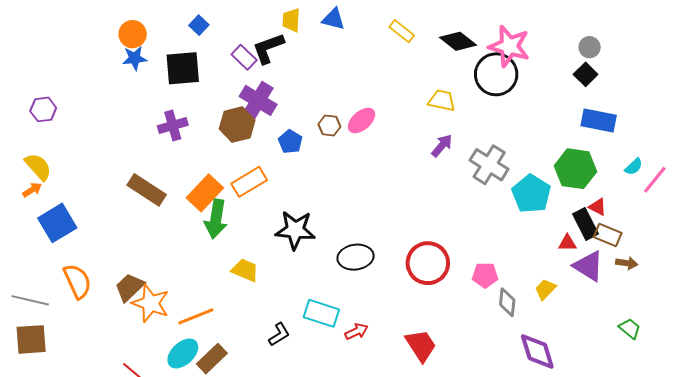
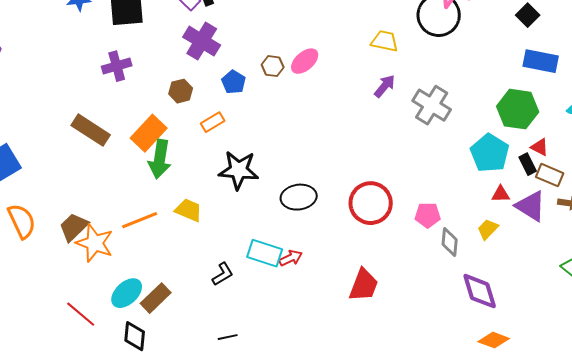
brown hexagon: (237, 125) -> (181, 91), moved, size x0.7
orange rectangle: (249, 182) -> (213, 122), moved, size x0.7
cyan pentagon: (531, 194) -> (490, 153), moved
black rectangle: (586, 224) -> (528, 164), size x0.7
red triangle: (567, 243) -> (501, 194), moved
orange line: (196, 316) -> (140, 220), moved
red arrow: (357, 331) -> (291, 258), moved
red trapezoid: (421, 345) -> (364, 285), turned 54

